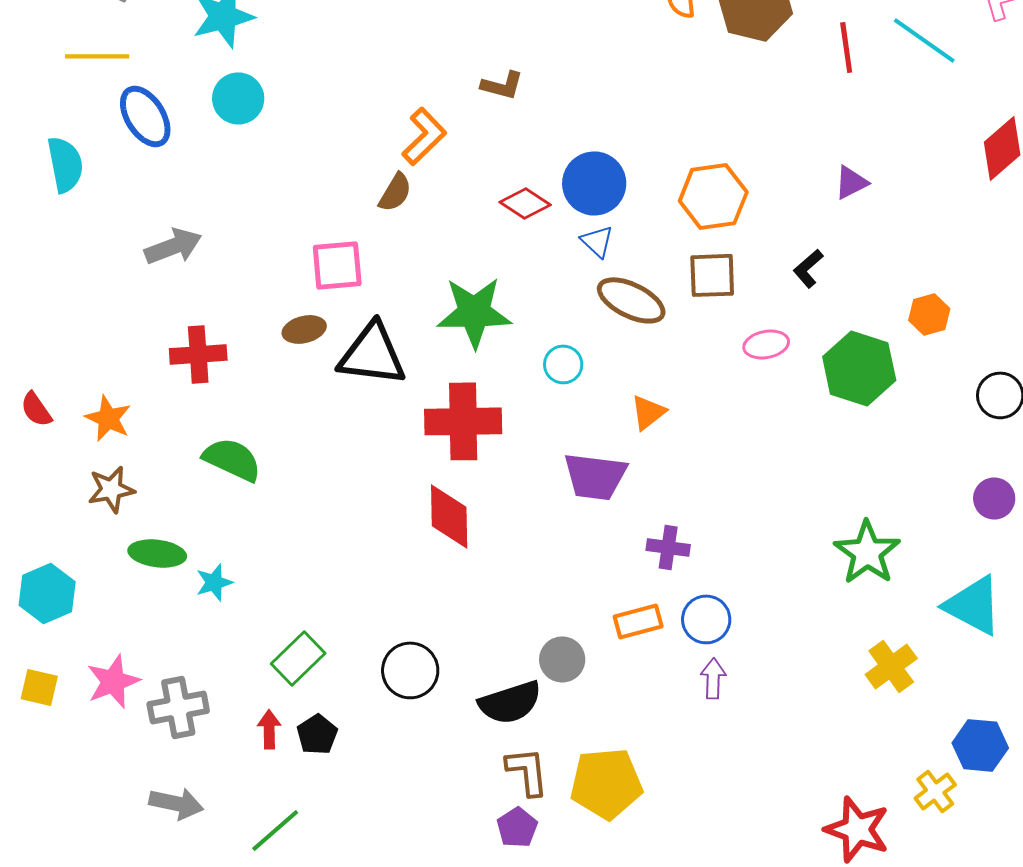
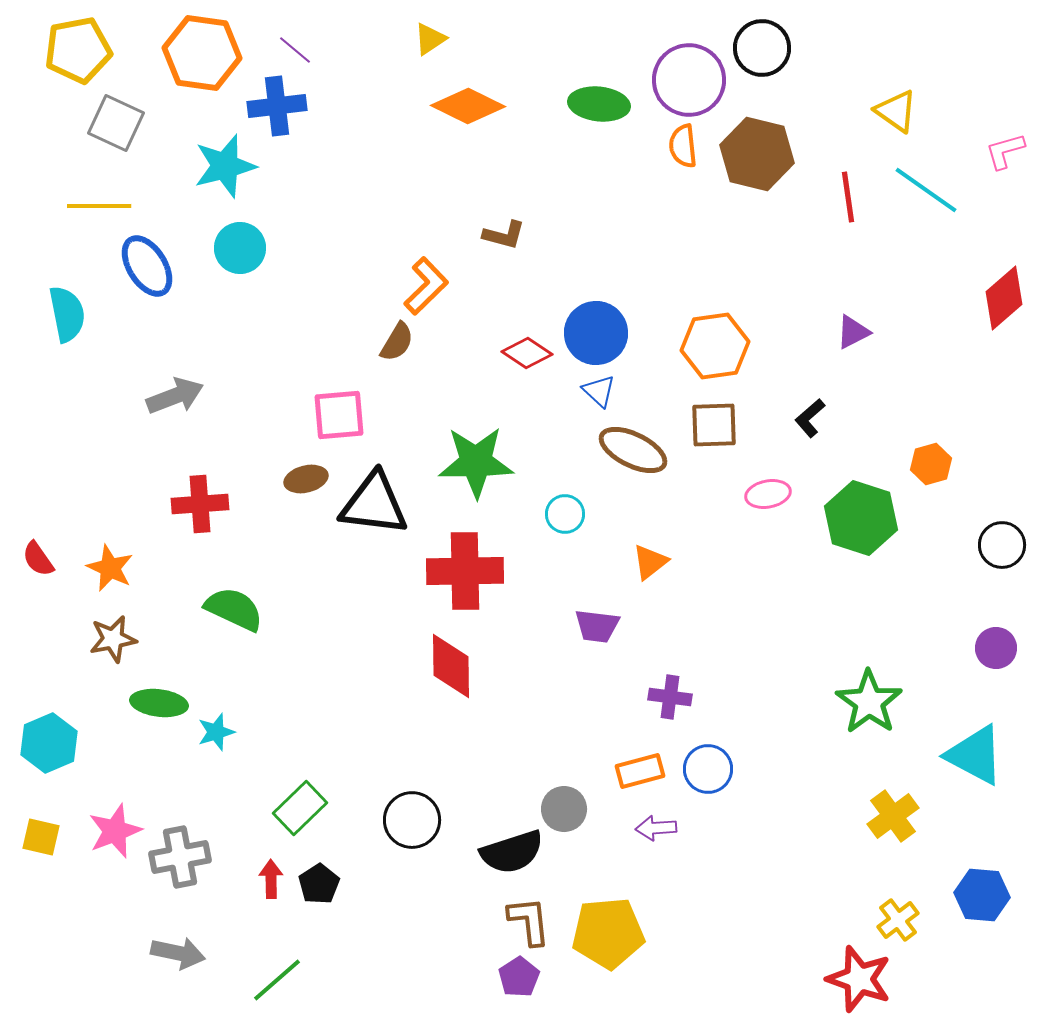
purple trapezoid: (595, 476) -> (597, 626), size x0.7
purple arrow: (713, 678) -> (656, 828), moved, turned -96
yellow cross: (935, 791) -> (898, 920), moved

